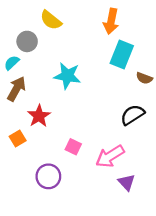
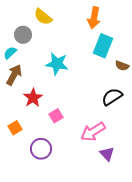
orange square: (18, 138) -> (15, 128), moved
pink square: (73, 147) -> (56, 116), moved, turned 32

